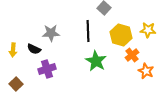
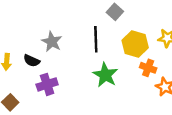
gray star: (51, 33) -> (52, 42), turned 30
orange cross: (132, 55) -> (148, 68), turned -32

